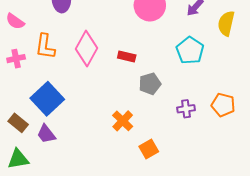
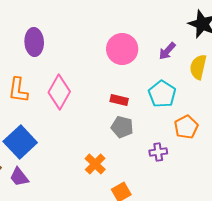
red rectangle: (127, 57) -> (119, 100), moved
gray pentagon: (150, 84) -> (122, 127), turned 30
orange pentagon: (223, 105) -> (186, 127), moved, turned 30

